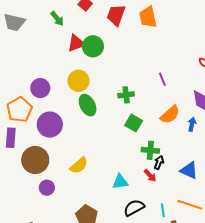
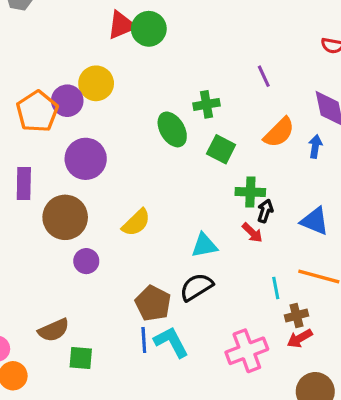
yellow circle: (78, 81) -> (96, 83), moved
green ellipse: (88, 105) -> (172, 129), moved
orange pentagon: (19, 110) -> (37, 111), moved
black semicircle: (134, 208) -> (196, 287), moved

